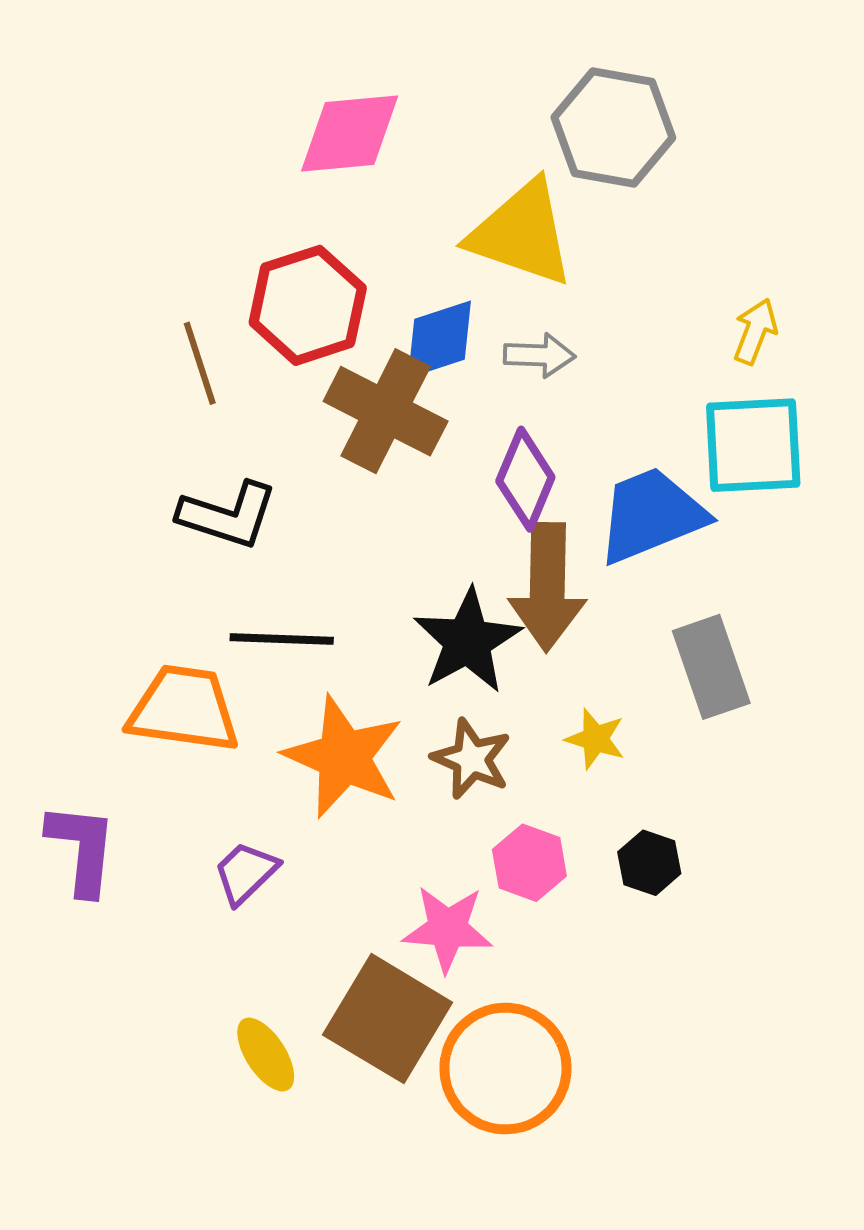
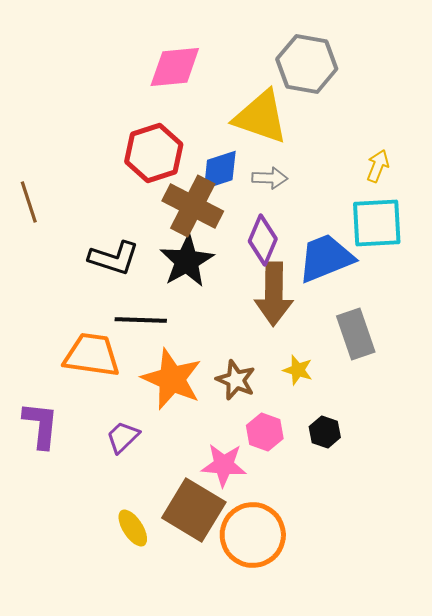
brown line: (200, 363) -> (29, 202), moved
black star: (468, 641) -> (187, 261), moved

